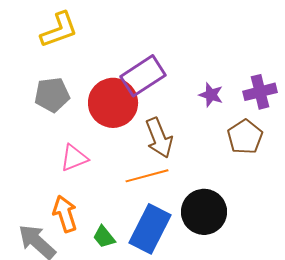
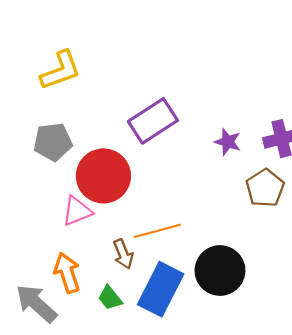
red circle: (113, 103) -> (103, 176), moved
brown arrow: (159, 138) -> (123, 254), moved, size x0.7

